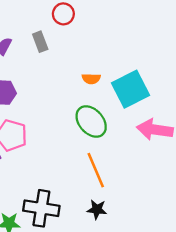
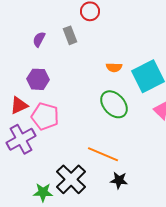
orange line: (96, 170) -> (103, 154), moved, turned -44
black cross: (41, 208) -> (71, 179), turned 36

